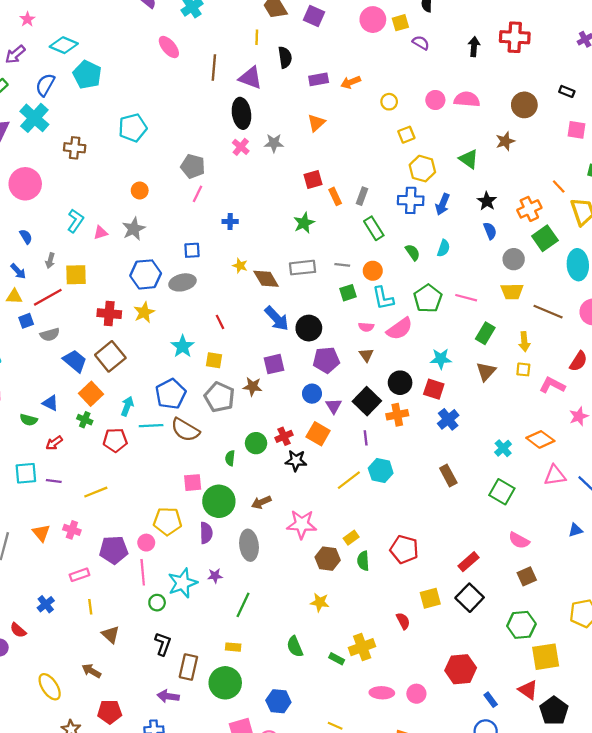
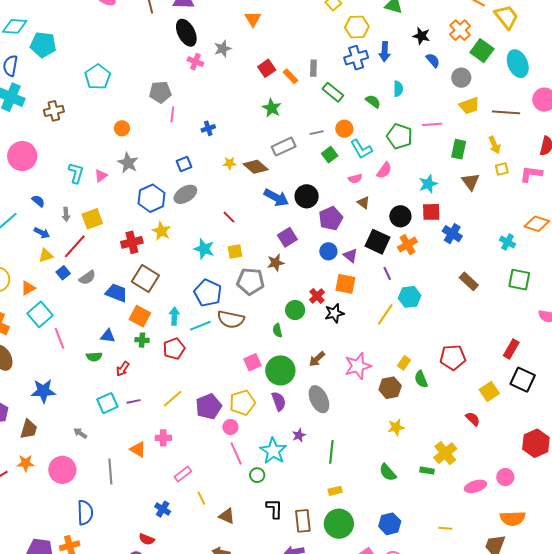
pink semicircle: (400, 329) -> (384, 170), size x0.7
purple pentagon: (114, 550) -> (209, 407), moved

